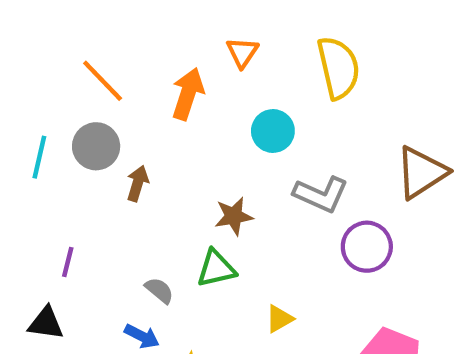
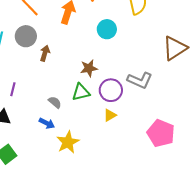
gray L-shape: (321, 194) -> (140, 80), moved
purple circle: (367, 247) -> (111, 90), moved

